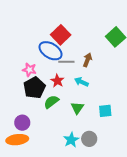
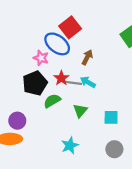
brown arrow: (87, 60) -> (87, 57), moved
gray line: (66, 62) -> (73, 83), moved
pink star: (29, 70) -> (41, 58), moved
gray circle: (89, 139) -> (114, 149), moved

